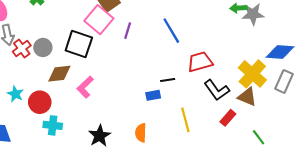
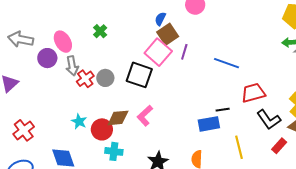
purple line: (128, 31) -> (184, 52), moved
blue line: (171, 31) -> (226, 63), turned -40
brown diamond: (59, 74) -> (118, 118), moved
blue rectangle: (153, 95) -> (209, 124), size x1.5

